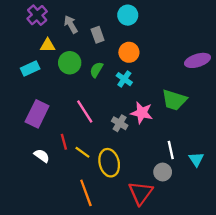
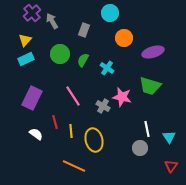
gray arrow: (71, 24) -> (52, 21), moved
gray rectangle: (98, 35) -> (84, 30), turned 40
yellow triangle: (48, 45) -> (25, 40), moved, turned -48
orange circle: (129, 52) -> (124, 38), moved
purple ellipse: (198, 60) -> (153, 52), moved
yellow line: (82, 152) -> (71, 131), turned 48
orange line: (86, 193) -> (74, 166), turned -45
red triangle: (141, 193) -> (171, 166), moved, size x0.6

